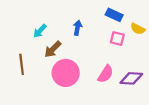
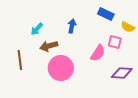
pink square: (117, 39) -> (115, 42), moved
brown arrow: (53, 49) -> (49, 46), turned 30
pink semicircle: (105, 74) -> (98, 53), moved

